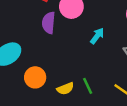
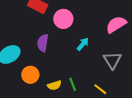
purple semicircle: (49, 23) -> (43, 43), moved

